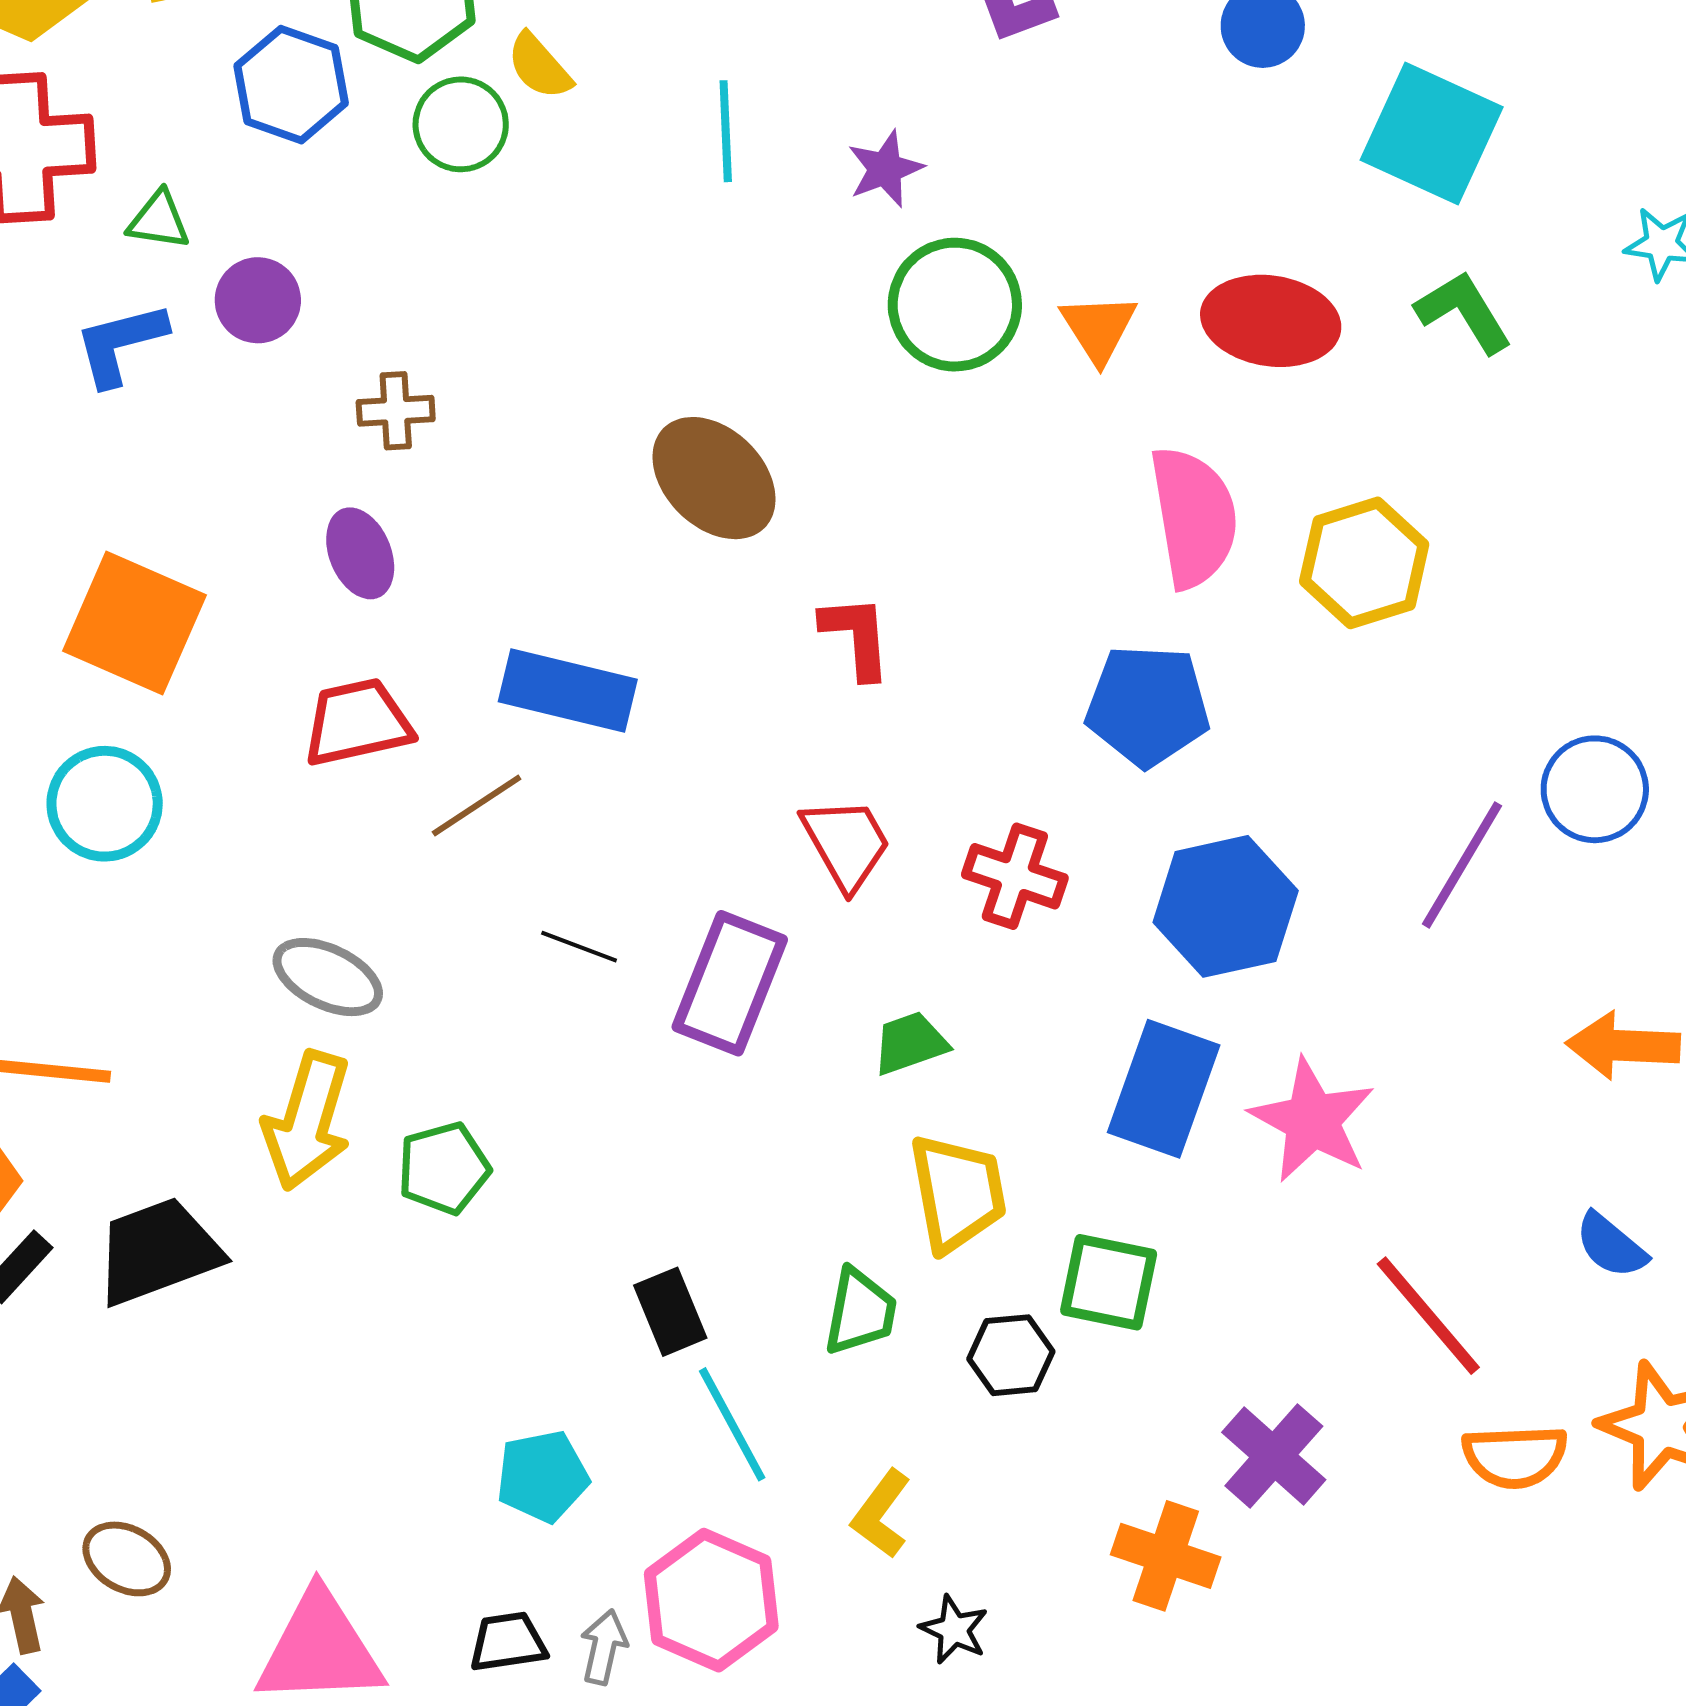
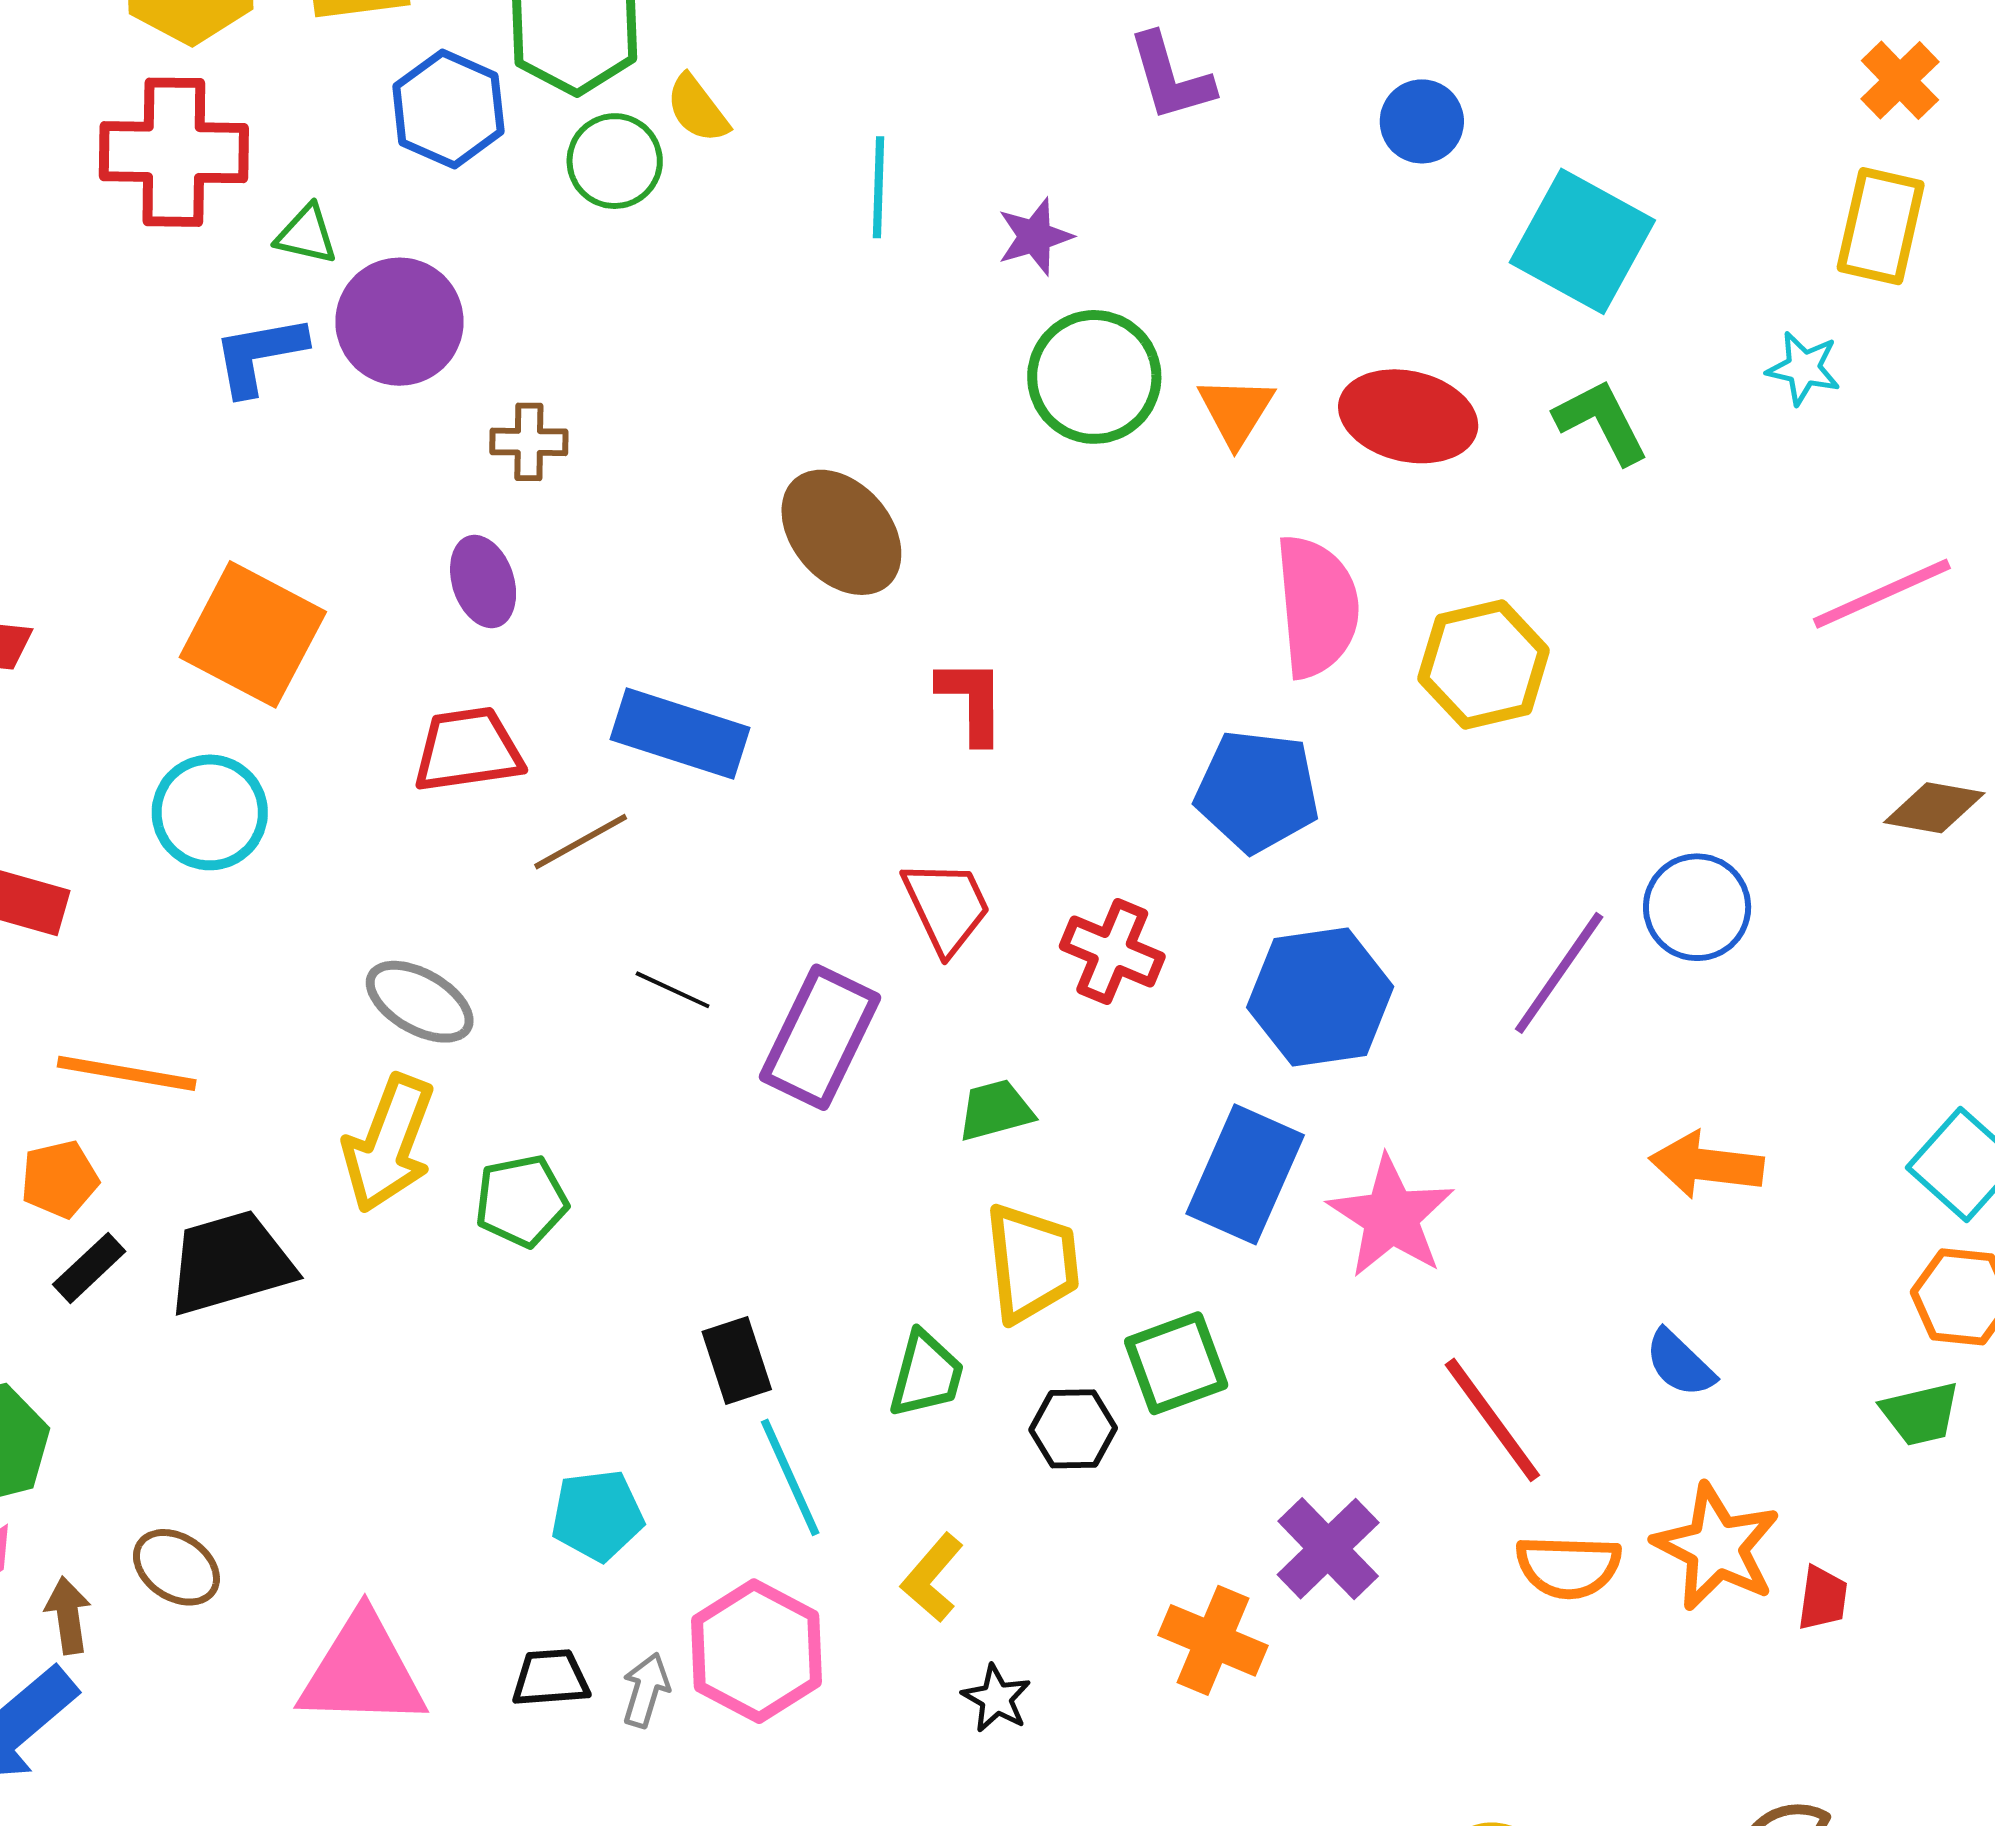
purple circle: (258, 300) -> (399, 322), size x1.5
green square: (1109, 1282) -> (1176, 1363), turned -36

